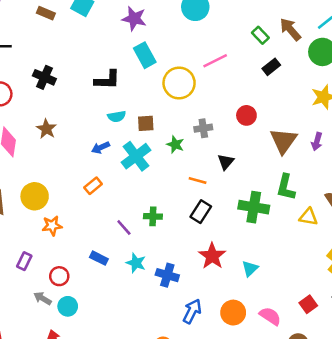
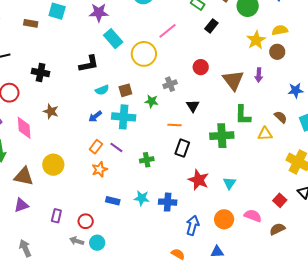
cyan cross: (136, 156) -> (124, 117), turned -35
orange star: (52, 226) -> (100, 169), moved
purple line: (124, 227) -> (116, 147), moved

